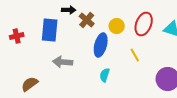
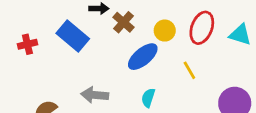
blue rectangle: (50, 30) -> (73, 36), turned -55
blue ellipse: (101, 45) -> (143, 57), turned 35
gray arrow: (63, 62) -> (95, 95), moved

